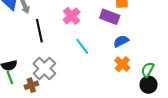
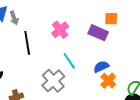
blue semicircle: (121, 41) -> (101, 67), moved
gray cross: (44, 68) -> (53, 81), moved

